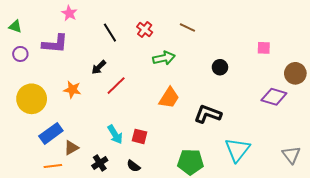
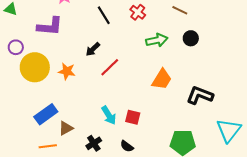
purple circle: (20, 54) -> (16, 47), moved
black circle: (220, 67) -> (191, 38), moved
yellow circle: (32, 99) -> (35, 67), moved

